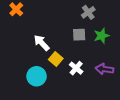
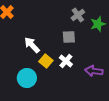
green star: (101, 36) -> (98, 24), moved
white cross: (76, 68) -> (66, 61), moved

